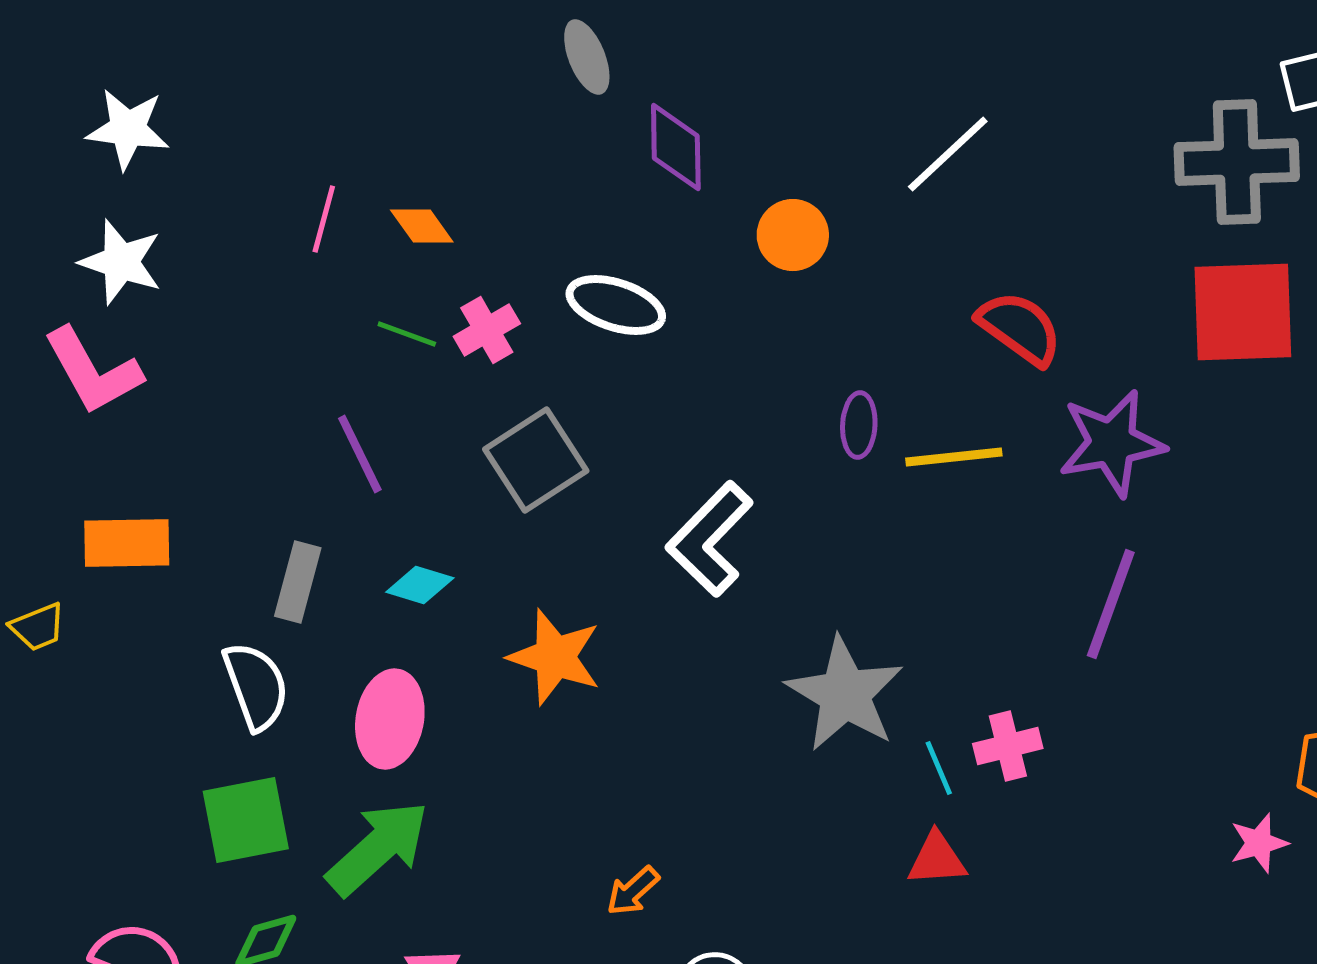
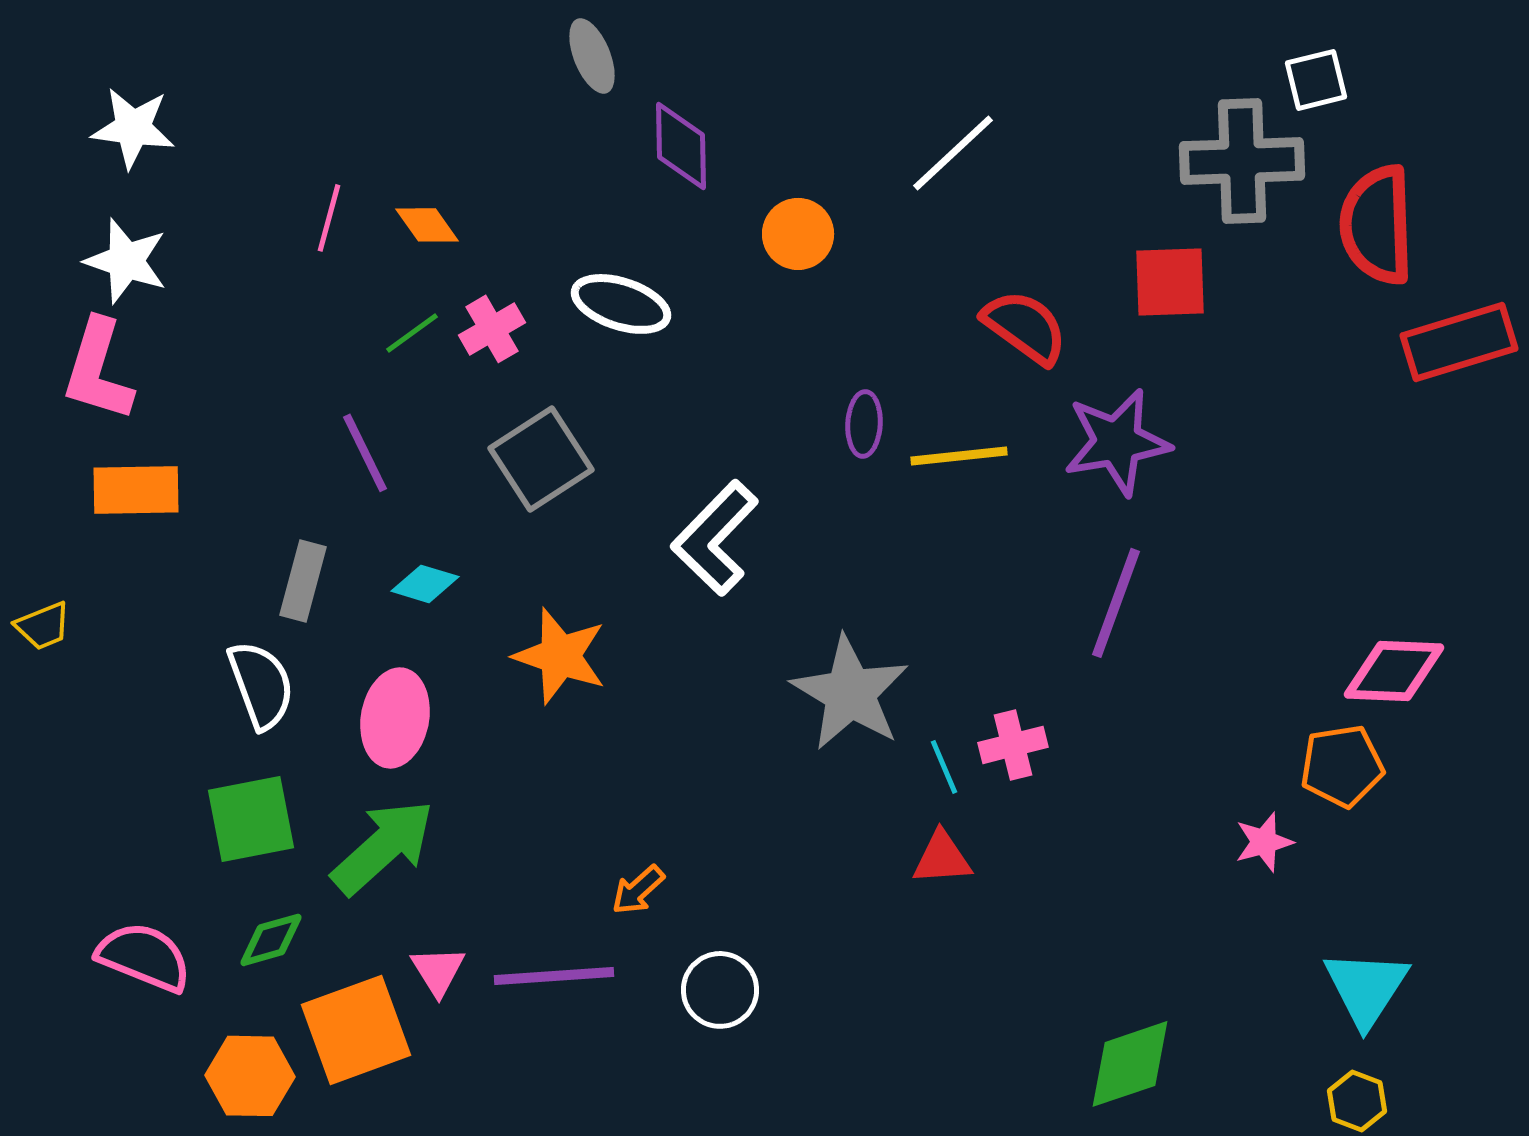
red square: (1243, 312) -> (1170, 282), moved, size x0.7
green line: (407, 334) -> (412, 333), turned -56
pink L-shape: (93, 371) -> (98, 370), turned 46
orange rectangle: (127, 543) -> (136, 490), moved

